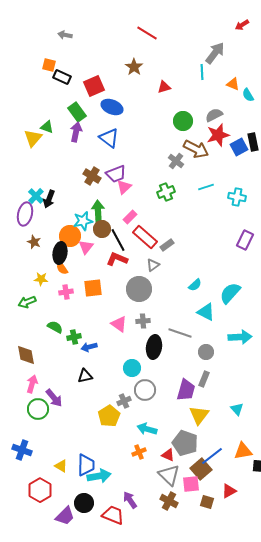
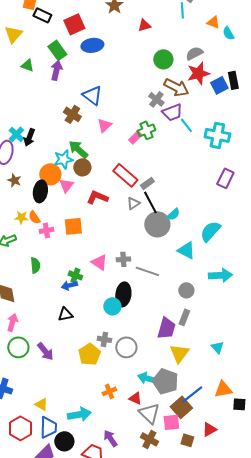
blue ellipse: (112, 107) -> (92, 45), turned -30
yellow triangle: (33, 138) -> (13, 34), moved
blue triangle: (109, 138) -> (92, 95), moved
purple trapezoid: (116, 174) -> (172, 112), moved
cyan line: (206, 187) -> (186, 125), turned 70
cyan cross: (237, 197) -> (217, 135), size x1.4
green arrow: (98, 211) -> (78, 149), turned -45
pink rectangle: (130, 217) -> (135, 137), moved
black line: (118, 240) -> (150, 202), moved
orange semicircle: (62, 268) -> (34, 217), moved
cyan semicircle: (195, 285) -> (173, 214), moved
gray circle: (139, 289) -> (157, 224), moved
green semicircle: (55, 327) -> (35, 265), turned 56
gray line: (180, 333) -> (147, 271), moved
green cross: (74, 337) -> (75, 275), moved, turned 32
black ellipse: (154, 347) -> (123, 294), moved
gray circle: (145, 390) -> (126, 347), moved
purple arrow: (54, 398) -> (45, 351), moved
gray cross: (124, 401) -> (104, 339), turned 32
cyan arrow: (147, 429) -> (147, 378), moved
orange cross: (139, 452) -> (109, 391), moved
red triangle: (168, 455) -> (135, 398), moved
blue trapezoid: (86, 465) -> (48, 427), moved

